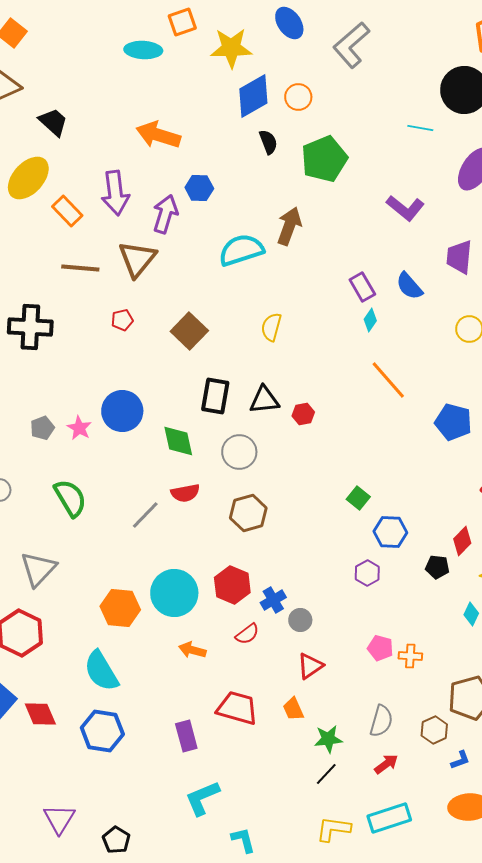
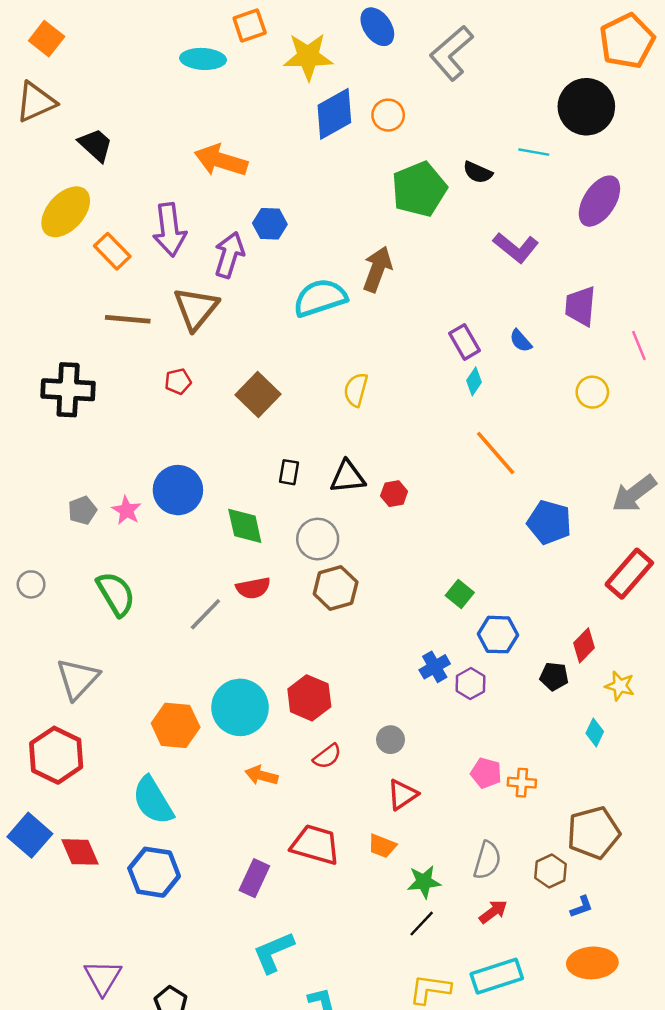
black semicircle: (268, 142) -> (478, 172), moved, turned 135
blue semicircle: (409, 286) -> (521, 341), size x0.7
black rectangle: (215, 396) -> (289, 472), size x0.6
blue pentagon: (453, 422) -> (549, 522), moved
brown hexagon: (248, 513) -> (336, 588), moved
blue cross: (273, 600) -> (435, 667), moved
orange trapezoid: (293, 709) -> (382, 846), turned -45
purple rectangle: (186, 736) -> (254, 878), turned 40

